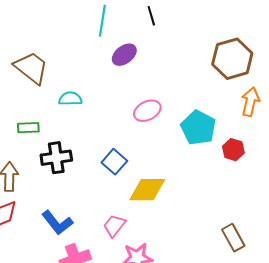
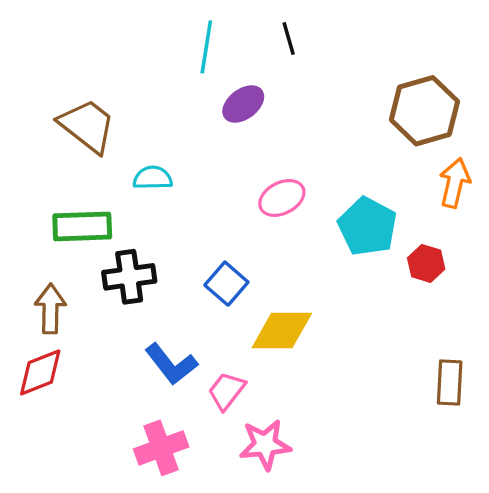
green rectangle: (28, 128) -> (82, 226), size x1.6
blue L-shape: (57, 223) -> (171, 364), moved
brown rectangle: (233, 238) -> (450, 383), moved, turned 32

